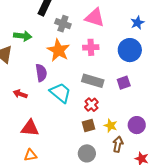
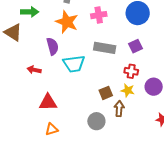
cyan trapezoid: (60, 93) -> (74, 64), turned 140
red cross: (91, 105) -> (131, 71), moved, turned -32
brown arrow: (118, 144) -> (119, 109), moved
gray circle: (87, 153) -> (96, 121), moved

